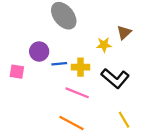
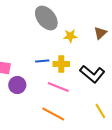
yellow star: (104, 45) -> (70, 36), moved
purple circle: (39, 51) -> (17, 85), moved

